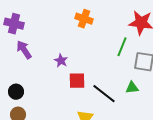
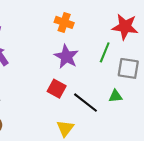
purple star: (61, 61) -> (66, 57), moved, size x1.6
red square: (77, 81) -> (57, 89), turned 30

